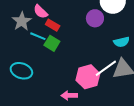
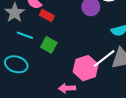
cyan line: (38, 36) -> (25, 35), moved
green square: (52, 43) -> (49, 45), moved

